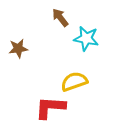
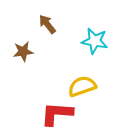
brown arrow: (60, 18) -> (47, 24), moved

